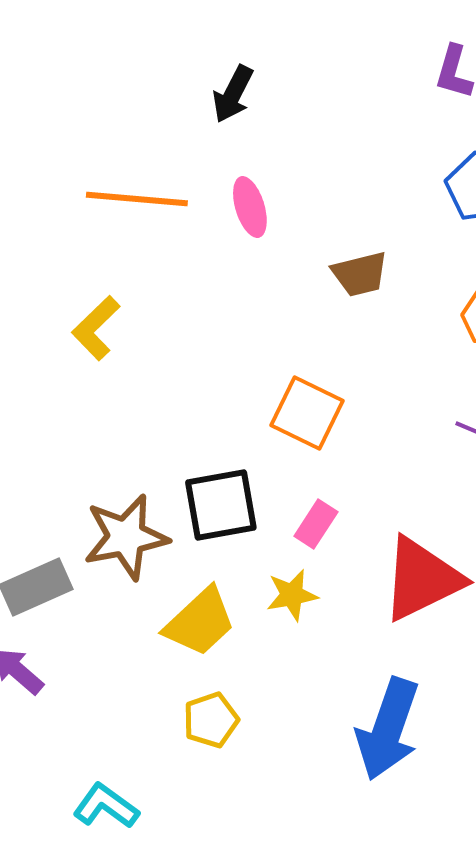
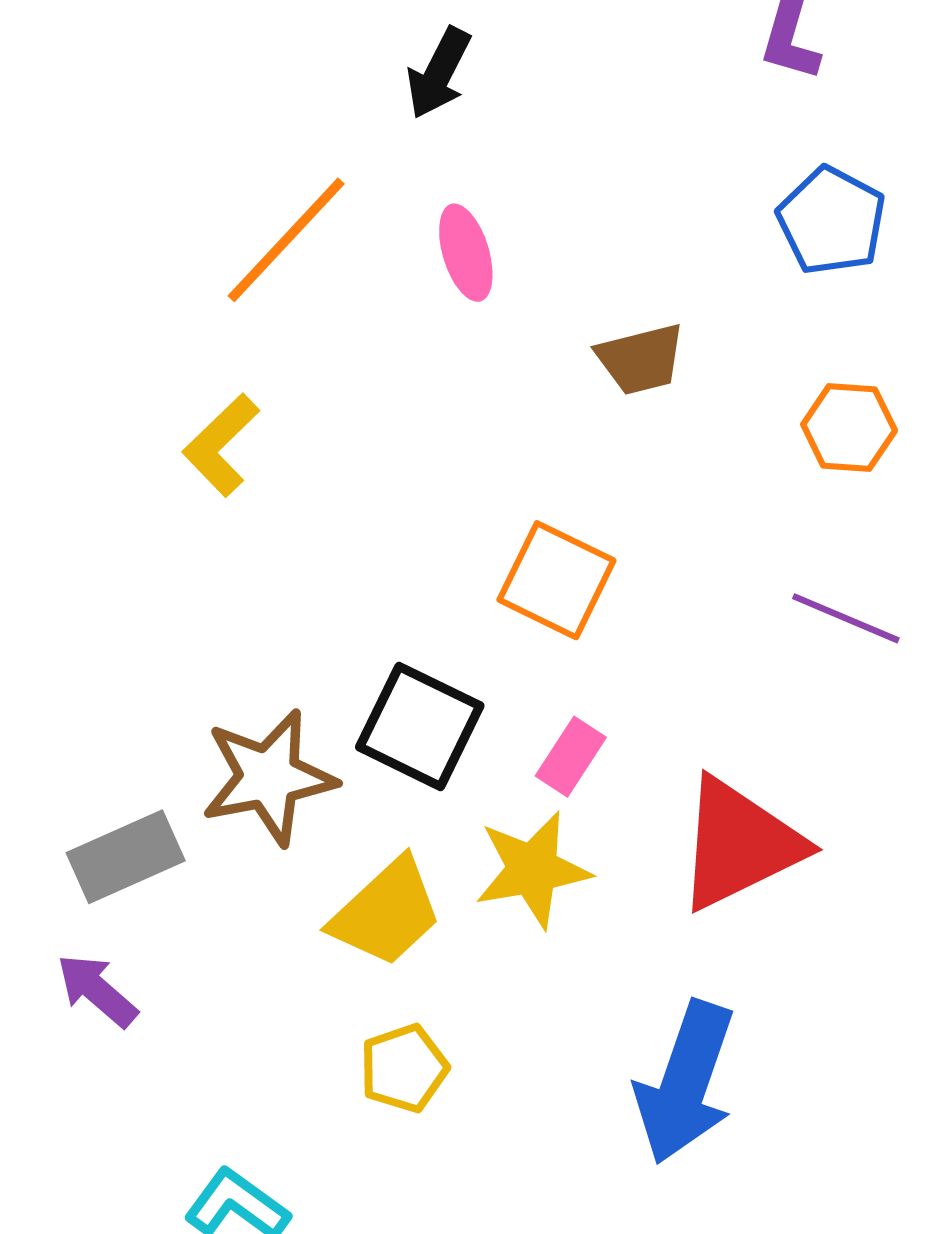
orange line: (137, 199) -> (286, 240), turned -52
black square: (221, 505) -> (420, 726), turned 36
yellow star: (292, 595) -> (533, 870), size x1.4

